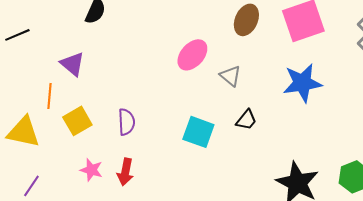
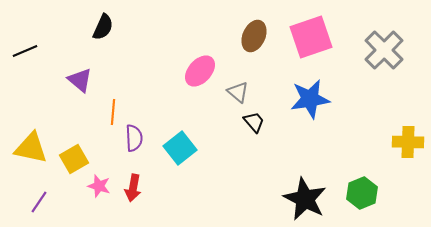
orange line: (49, 96) -> (113, 112), moved
black trapezoid: (246, 120) -> (254, 122), moved, turned -80
yellow square: (77, 121) -> (74, 159), moved
cyan square: (198, 132) -> (180, 148), moved, turned 32

